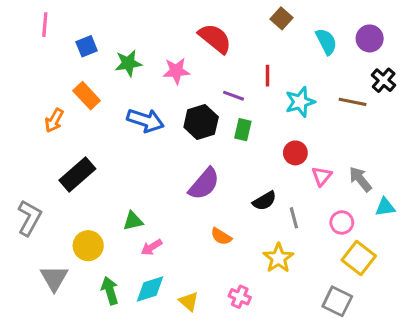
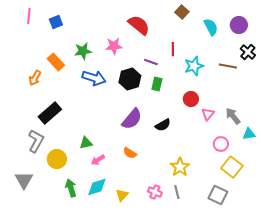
blue square: (87, 46) -> (56, 22), moved
green star: (128, 63) -> (83, 51), moved
black semicircle: (264, 201) -> (163, 125), moved
gray L-shape: (29, 218) -> (36, 141), moved
gray line: (294, 218) -> (177, 192), moved
orange semicircle: (221, 236) -> (130, 153), moved
gray triangle: (54, 278) -> (24, 180), moved
yellow triangle: (189, 301) -> (122, 195), turned 32

